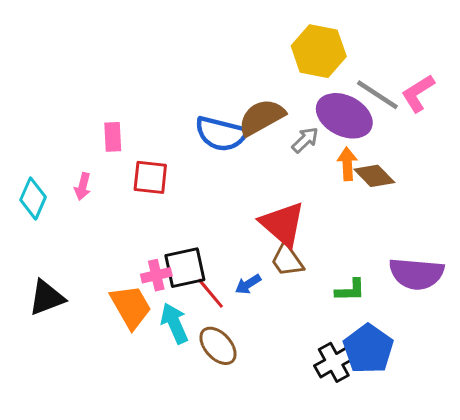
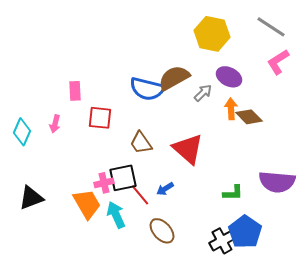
gray line: (377, 95) -> (271, 27), moved
purple ellipse: (344, 116) -> (229, 77), size x0.7
brown trapezoid: (287, 260) -> (141, 143), moved
brown ellipse: (218, 346) -> (162, 231), moved

